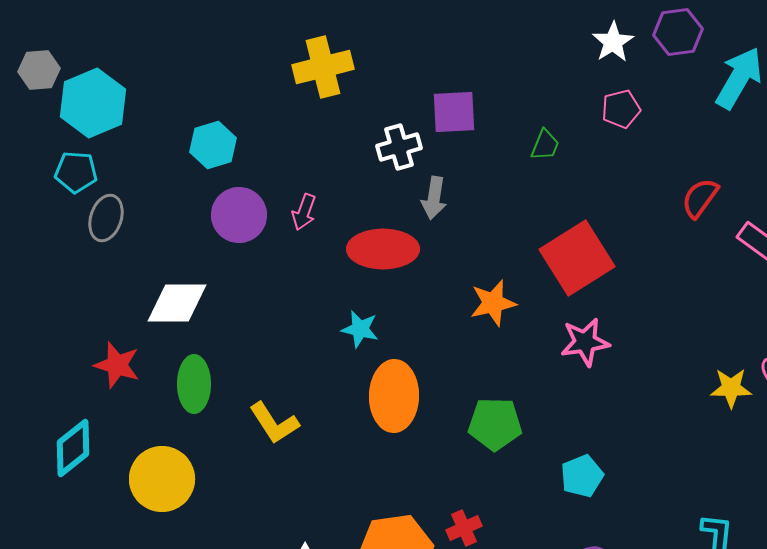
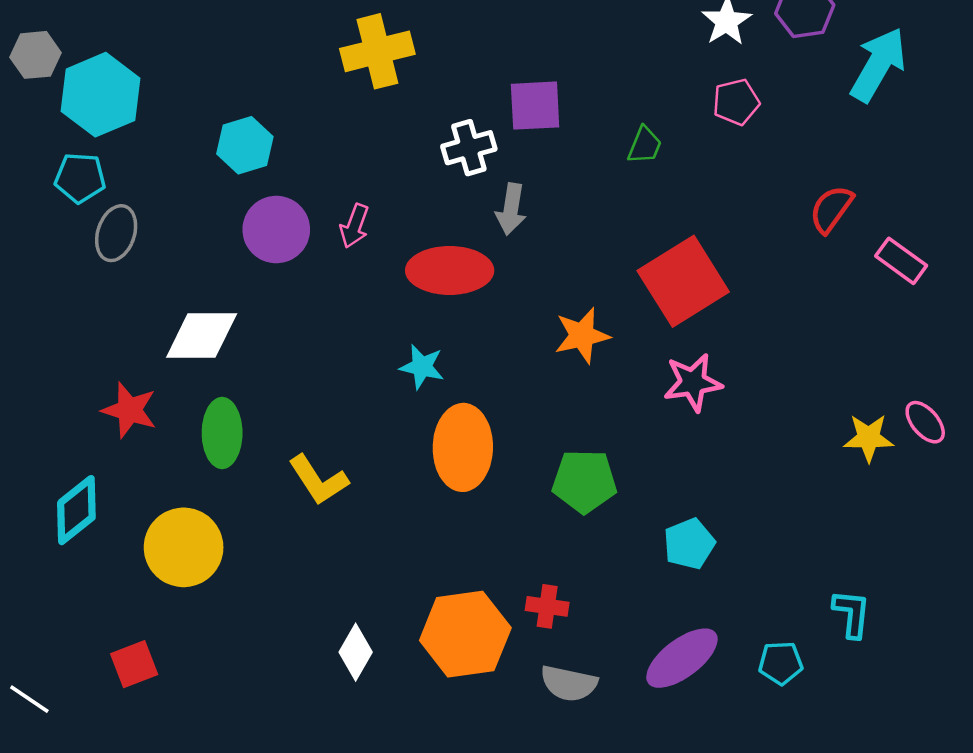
red cross: (464, 528) -> (547, 606), turned 32

